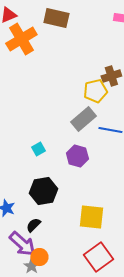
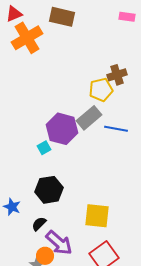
purple hexagon: (77, 156) -> (62, 129), moved, size x1.4
purple arrow: (22, 244) -> (59, 243), moved

